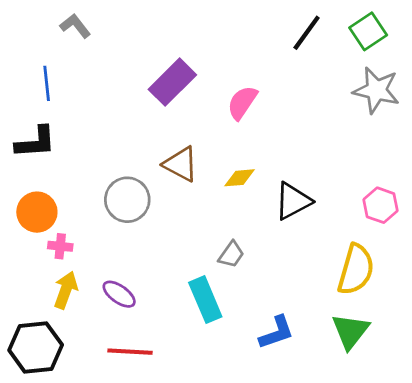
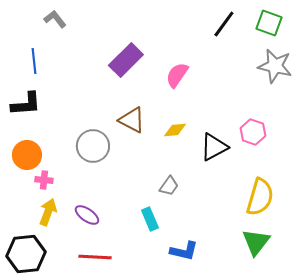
green square: (368, 31) -> (269, 23), turned -36
pink hexagon: (380, 205) -> (253, 132), moved
cyan rectangle: (205, 300) -> (150, 219), size x0.7
blue L-shape: (276, 332) -> (184, 251), moved, turned 32

